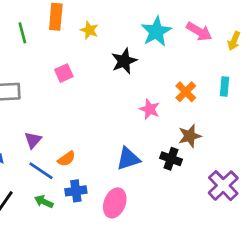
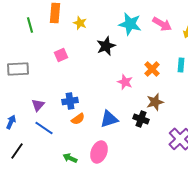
cyan star: (156, 32) -> (130, 24), turned -30
orange semicircle: (67, 159) -> (78, 119), moved
blue cross: (76, 191) -> (70, 101), moved
green arrow: (44, 202) -> (70, 158), moved

